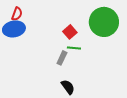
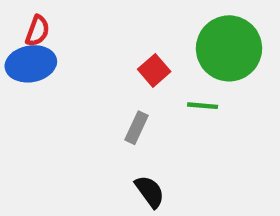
green line: (74, 48) -> (203, 106), moved

